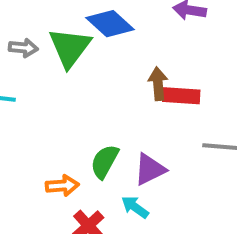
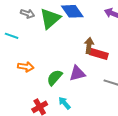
purple triangle: (150, 169) -> (77, 73), moved
orange arrow: (62, 186) -> (26, 67), moved

